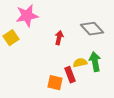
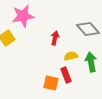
yellow semicircle: (80, 63) -> (71, 56), moved

